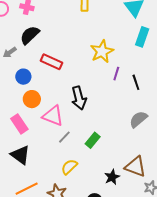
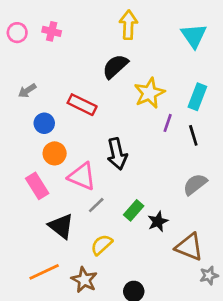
black semicircle: (30, 35) -> (115, 66), moved
cyan rectangle: (142, 37) -> (197, 97), moved
black triangle: (20, 155) -> (61, 226), moved
black star: (112, 177) -> (158, 221), moved

